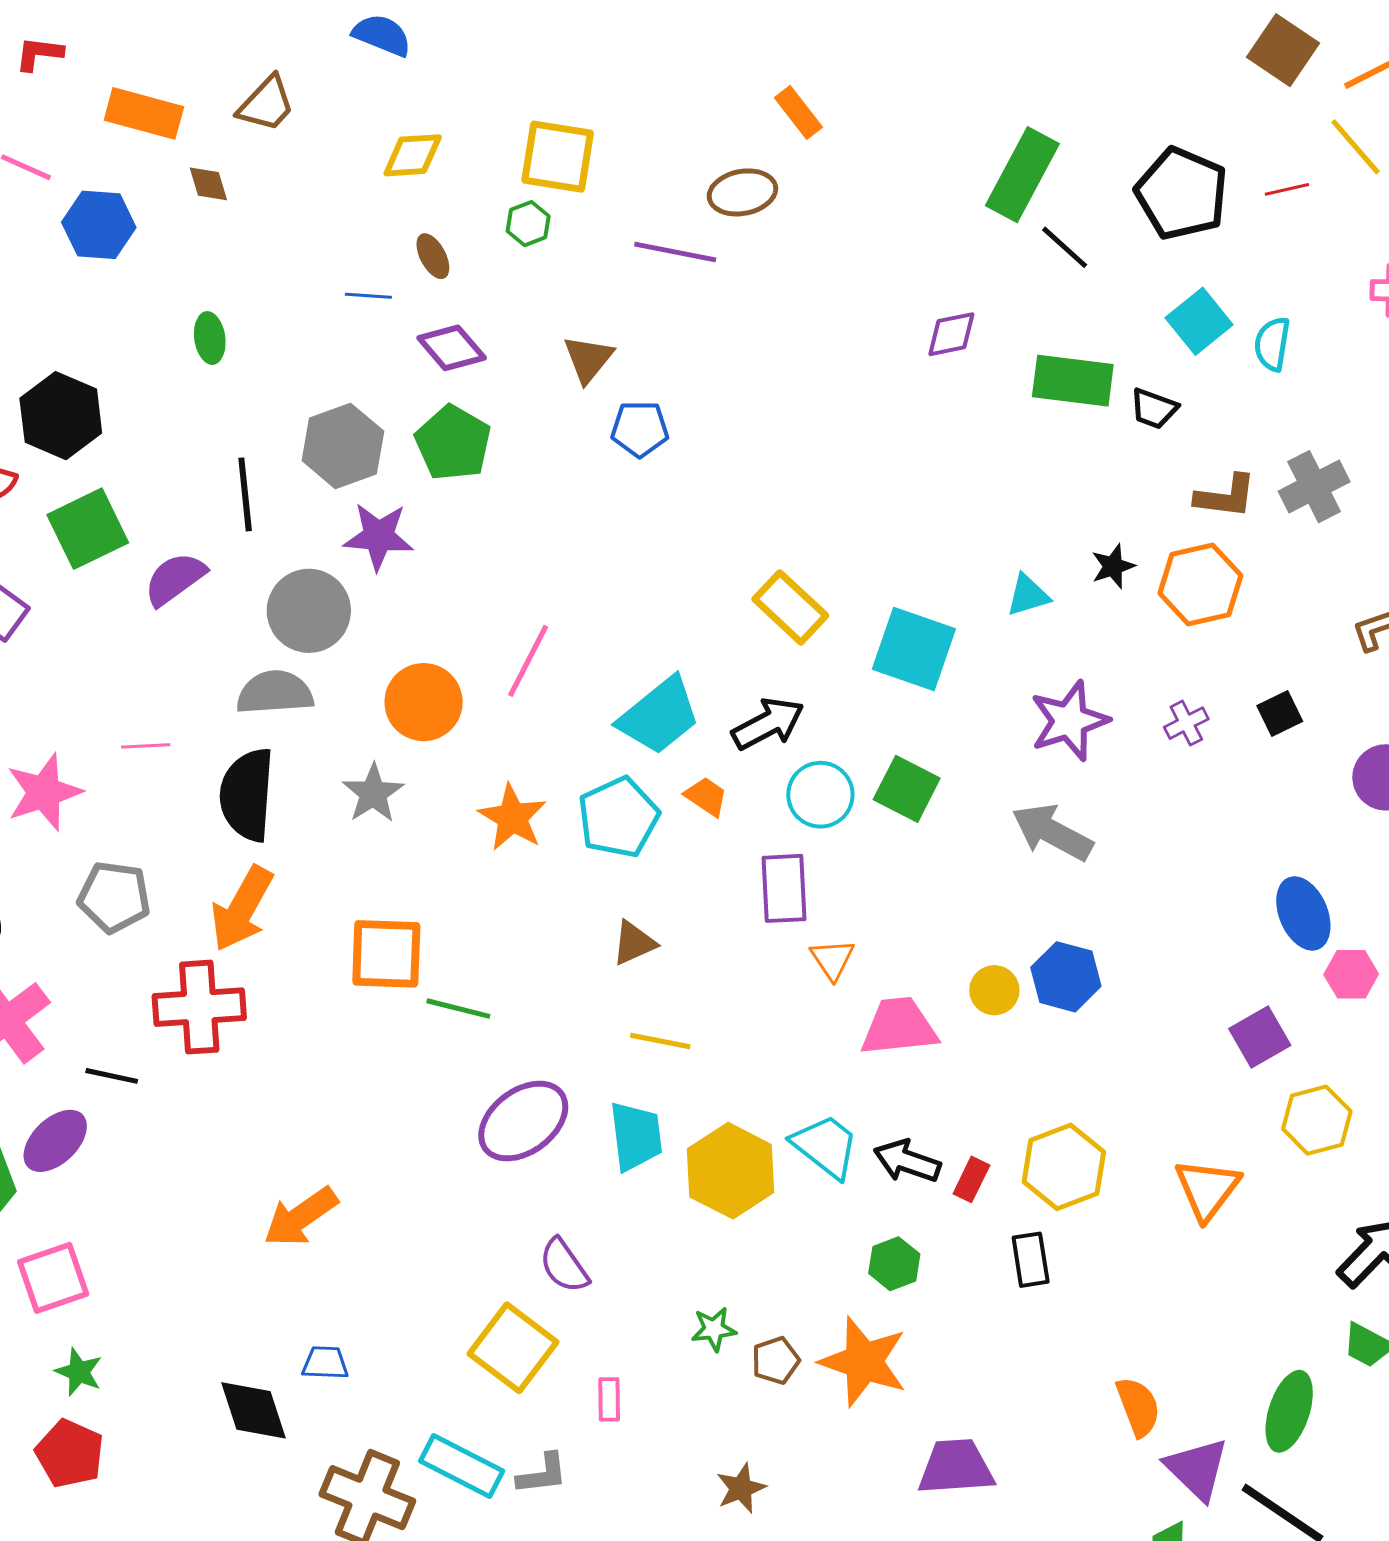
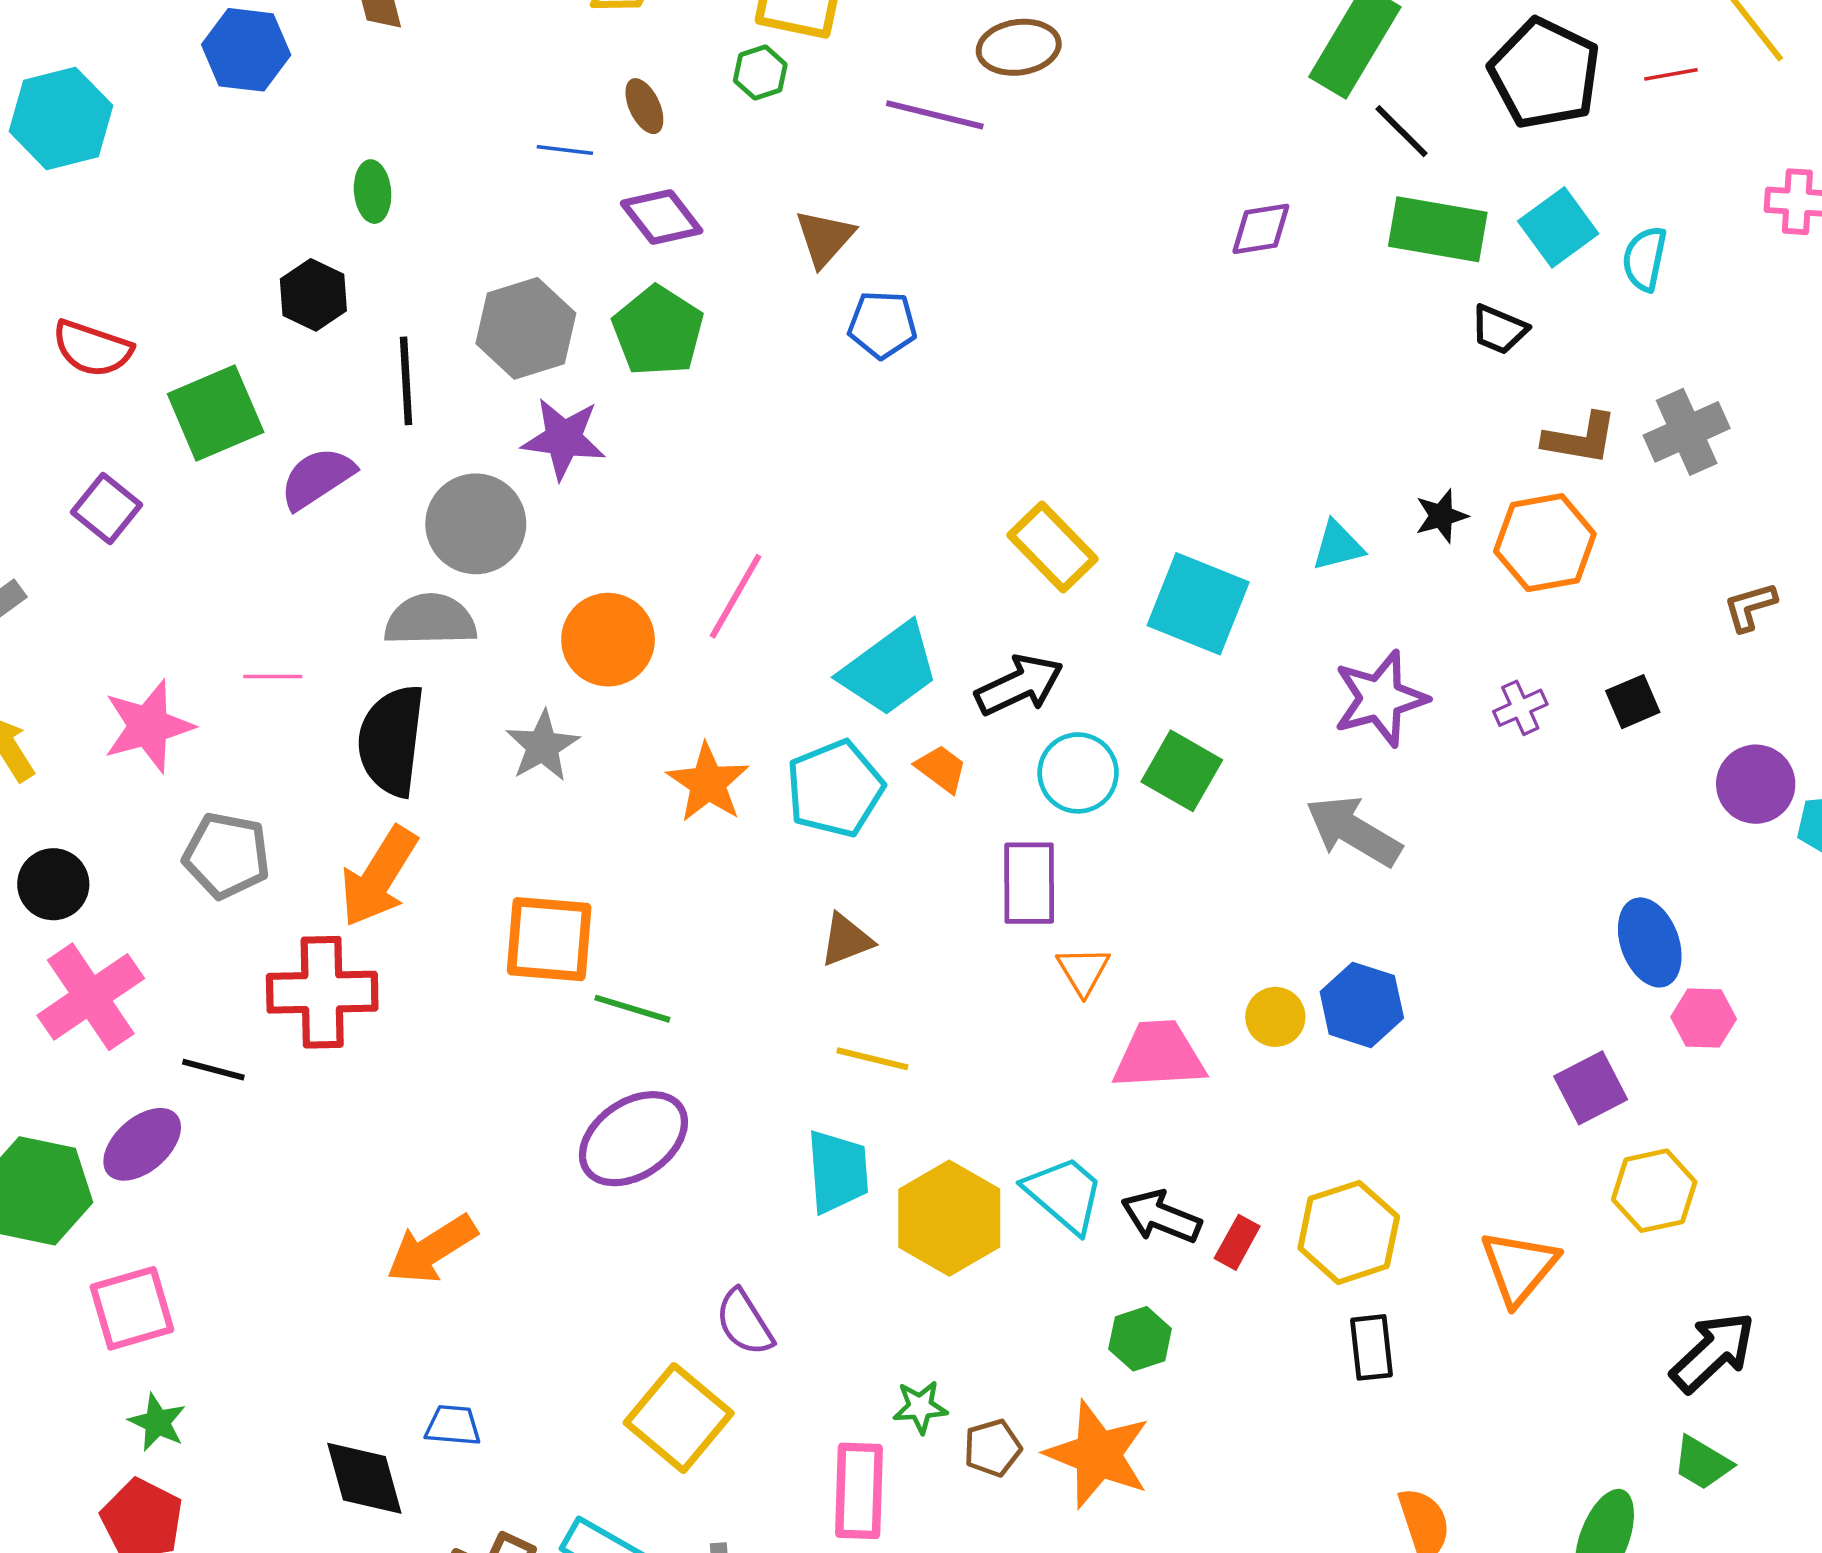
green rectangle: (1073, 381) -> (1438, 229), moved
black hexagon: (61, 416) -> (313, 295), moved, size x0.7
purple ellipse: (523, 1121) -> (633, 1139), moved
black rectangle: (1031, 1260) -> (1372, 1347), moved
pink rectangle: (609, 1399) -> (859, 1491), moved, size x1.8

